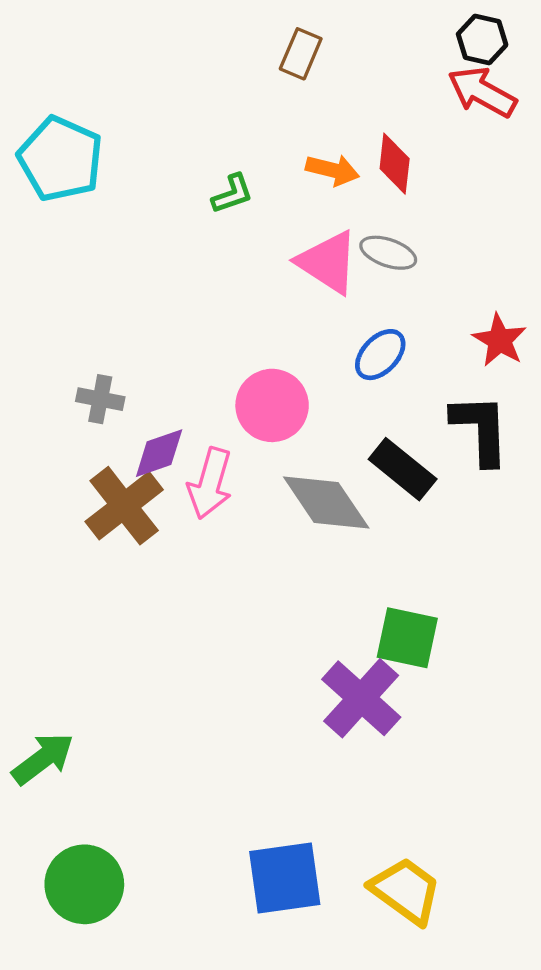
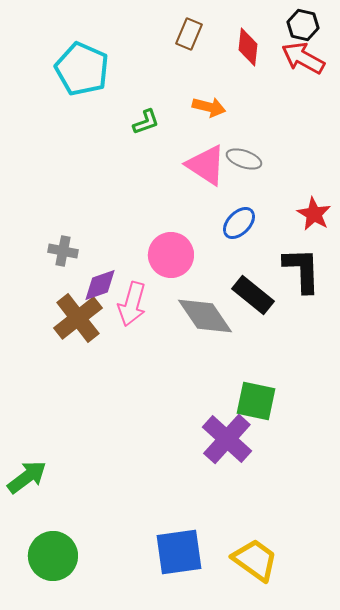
cyan pentagon: (60, 159) -> (82, 69), moved
red diamond: (395, 164) -> (248, 47), moved

